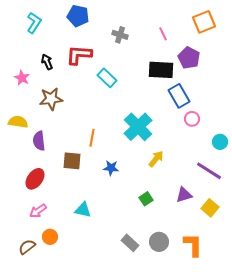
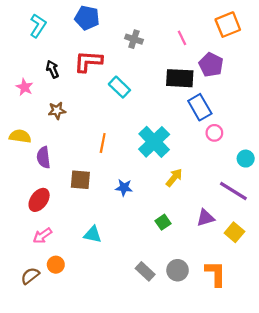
brown star: (51, 99) -> (57, 111), size x0.7
orange line: (92, 138) -> (103, 143), moved

